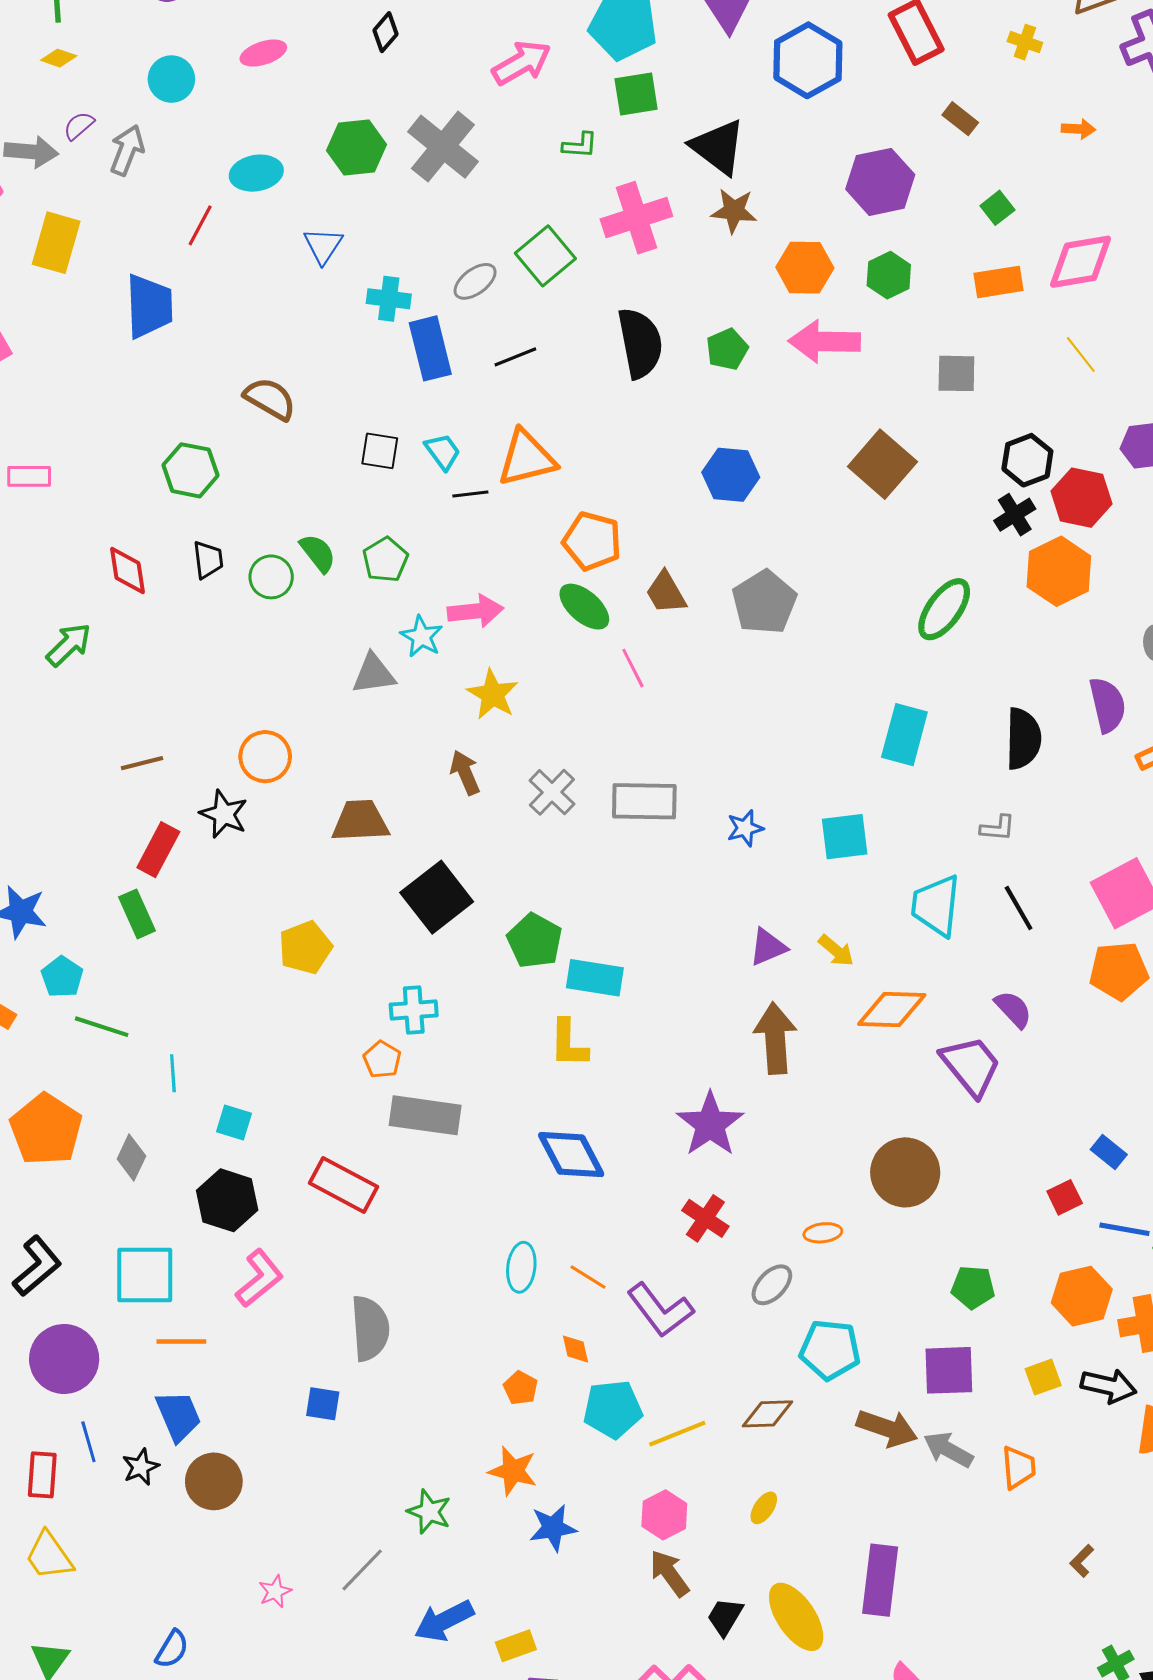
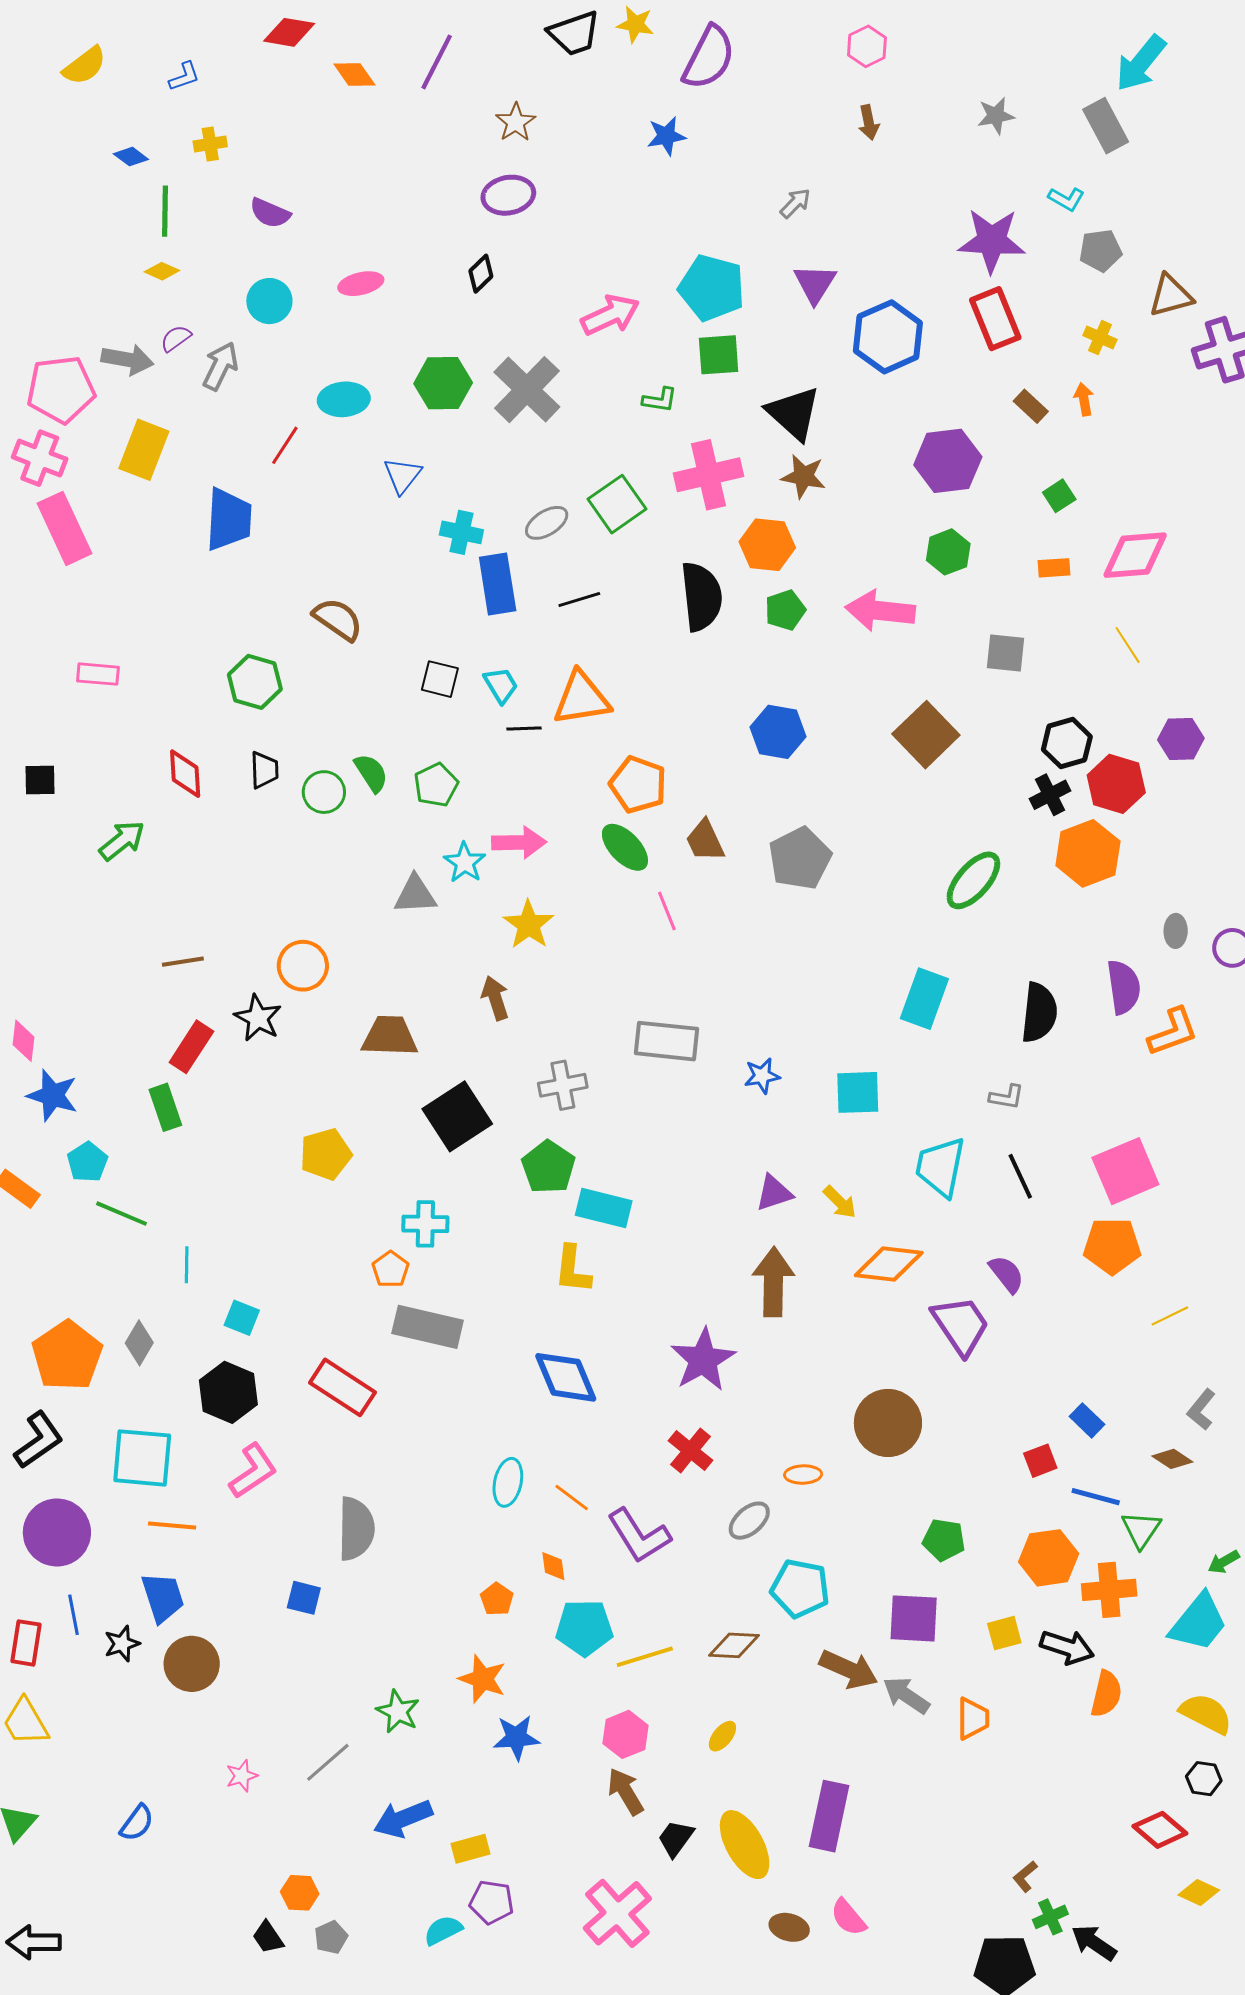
orange arrow: (1078, 129) -> (1084, 399), moved, turned -108
orange hexagon: (805, 268) -> (767, 545), moved
orange rectangle: (998, 282) -> (1054, 568), size x0.7
gray cross: (552, 792) -> (563, 1085), moved, turned 30
orange pentagon: (46, 1129) -> (67, 1356), moved
brown L-shape: (1082, 1561) -> (1025, 1876), moved

